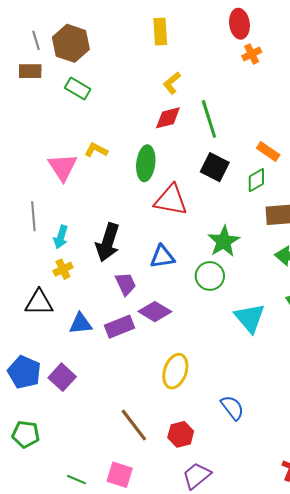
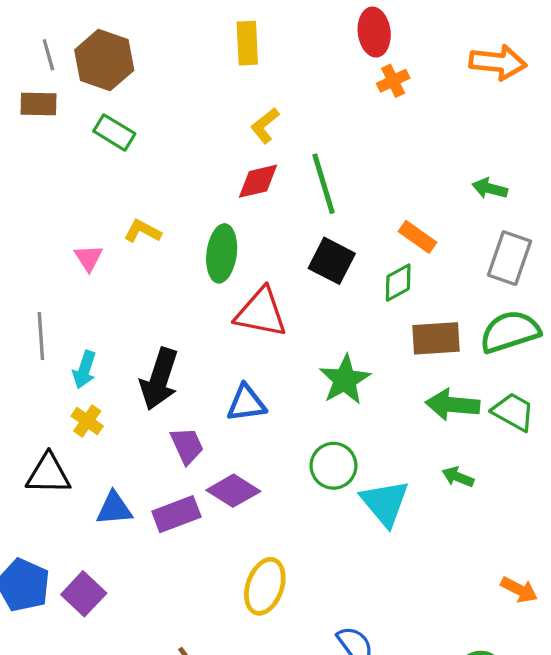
pink triangle: (63, 167) -> (89, 258), size x0.6
yellow cross: (63, 269) -> (87, 421), turned -30
green circle: (210, 276) -> (333, 466), moved

